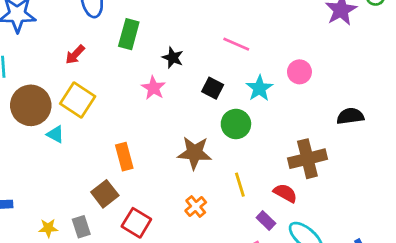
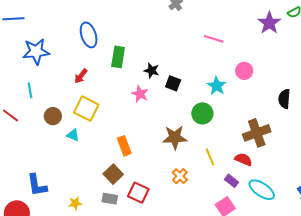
pink line: (236, 44) -> (214, 39), moved
black square: (213, 88) -> (173, 83), moved
brown circle: (31, 105) -> (53, 116), size x0.6
black semicircle: (350, 116) -> (284, 99), turned -72
gray rectangle: (81, 227) -> (110, 199), moved, turned -56

